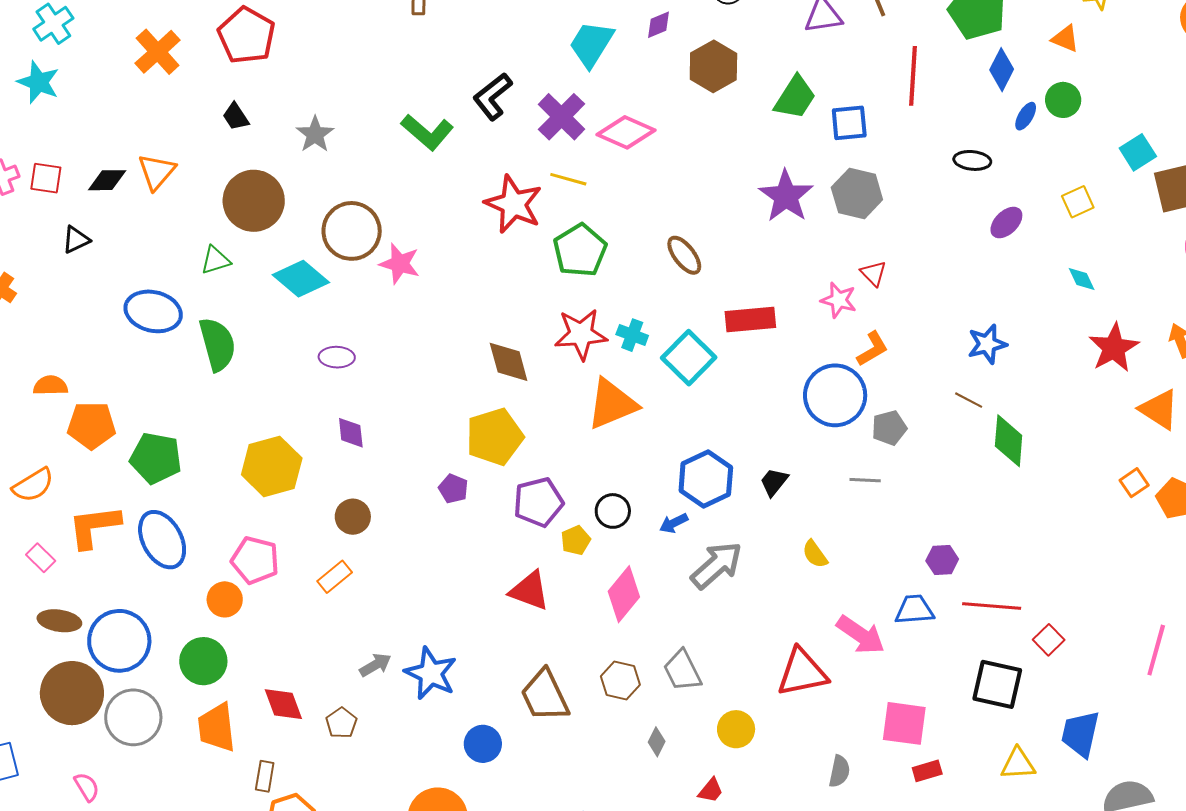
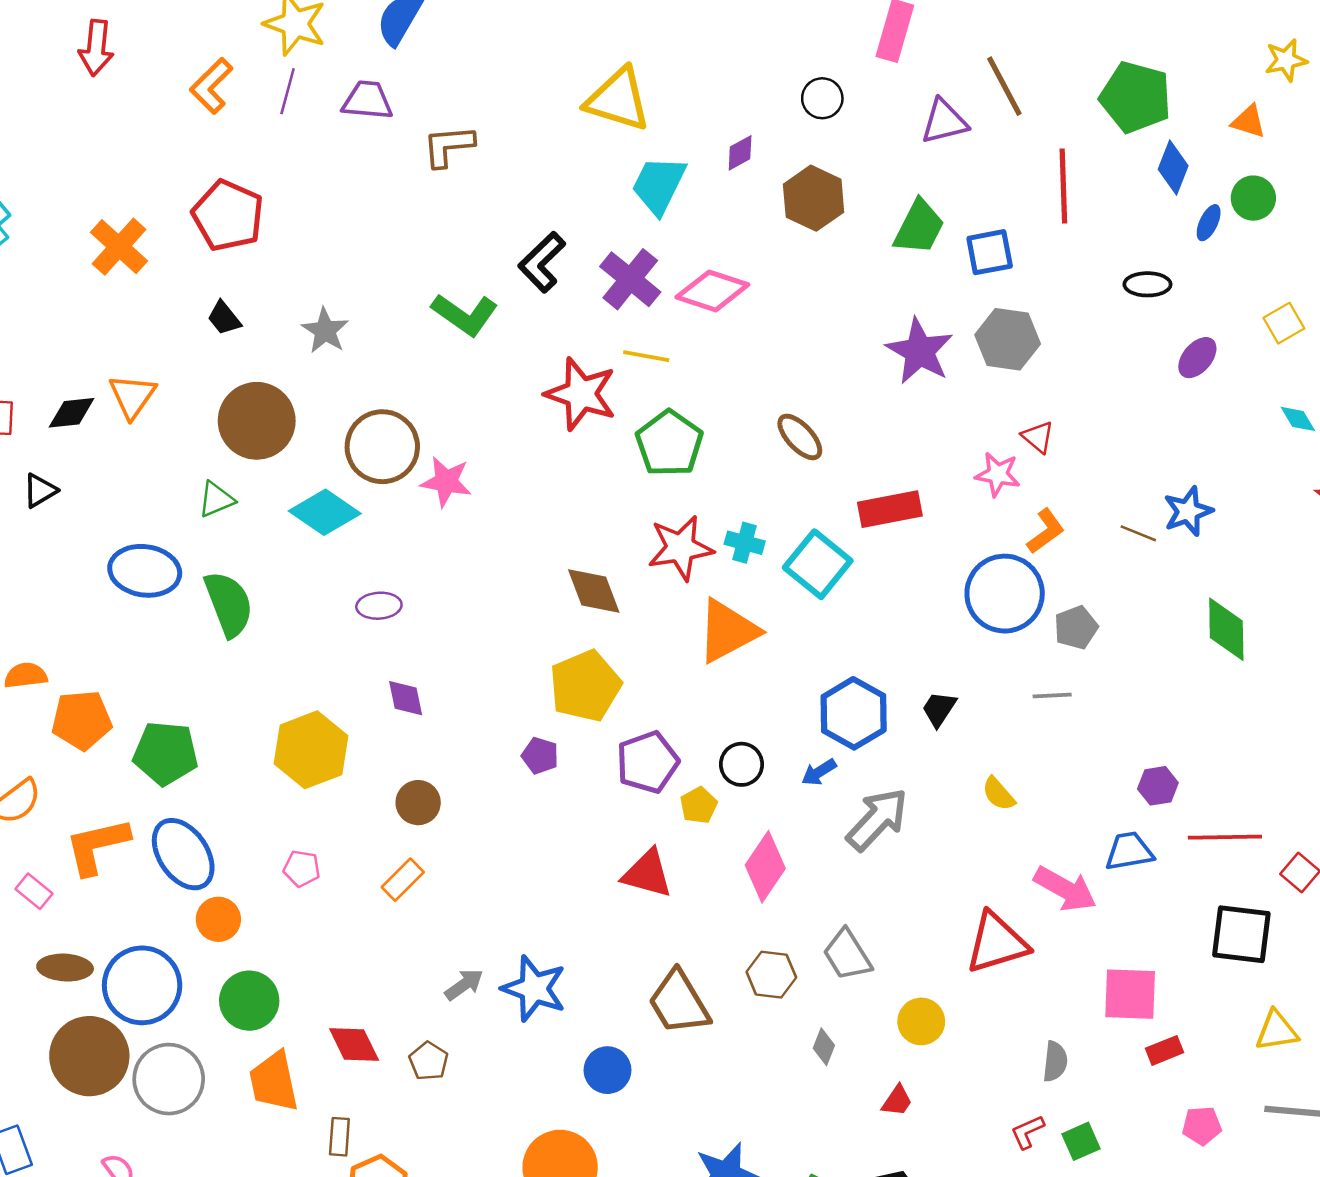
brown line: (969, 400) -> (1138, 533), moved
pink pentagon: (255, 560) -> (302, 868), size x0.6
orange circle: (225, 599) -> (218, 919), moved

